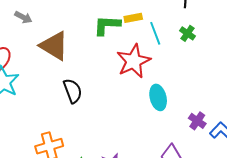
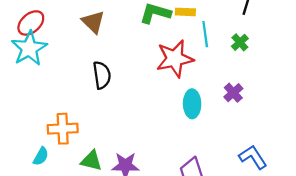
brown triangle: (54, 46) -> (93, 22), size x0.7
purple cross: (197, 121) -> (233, 93), moved

